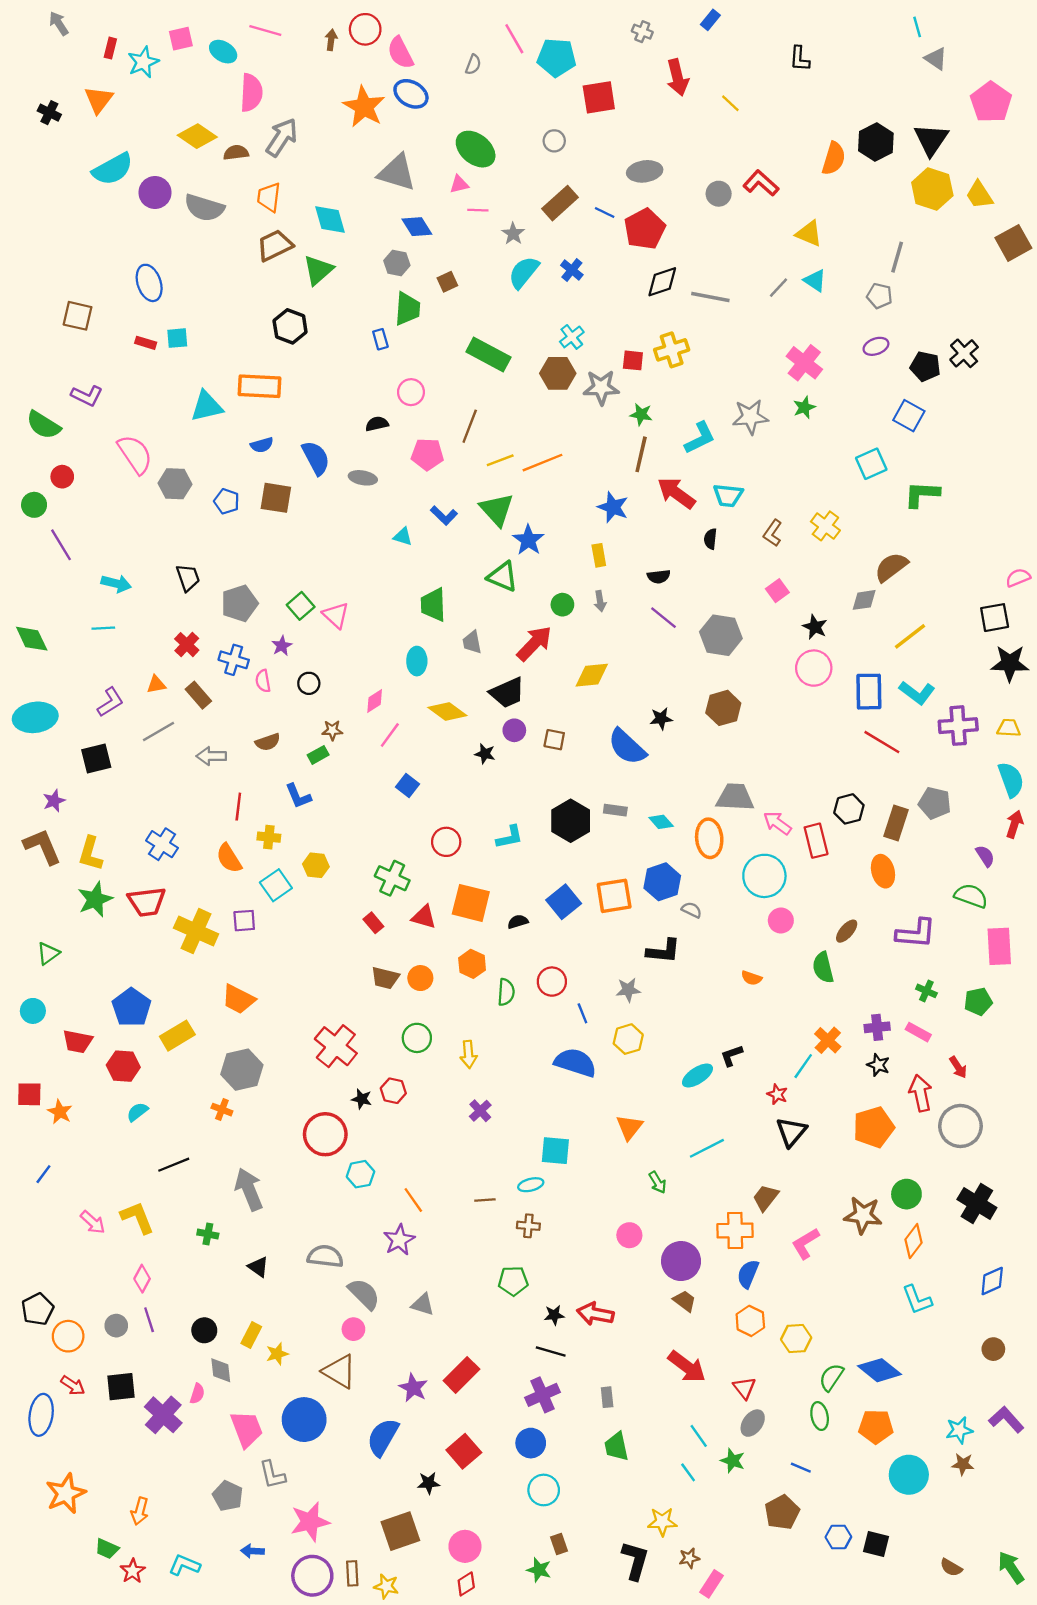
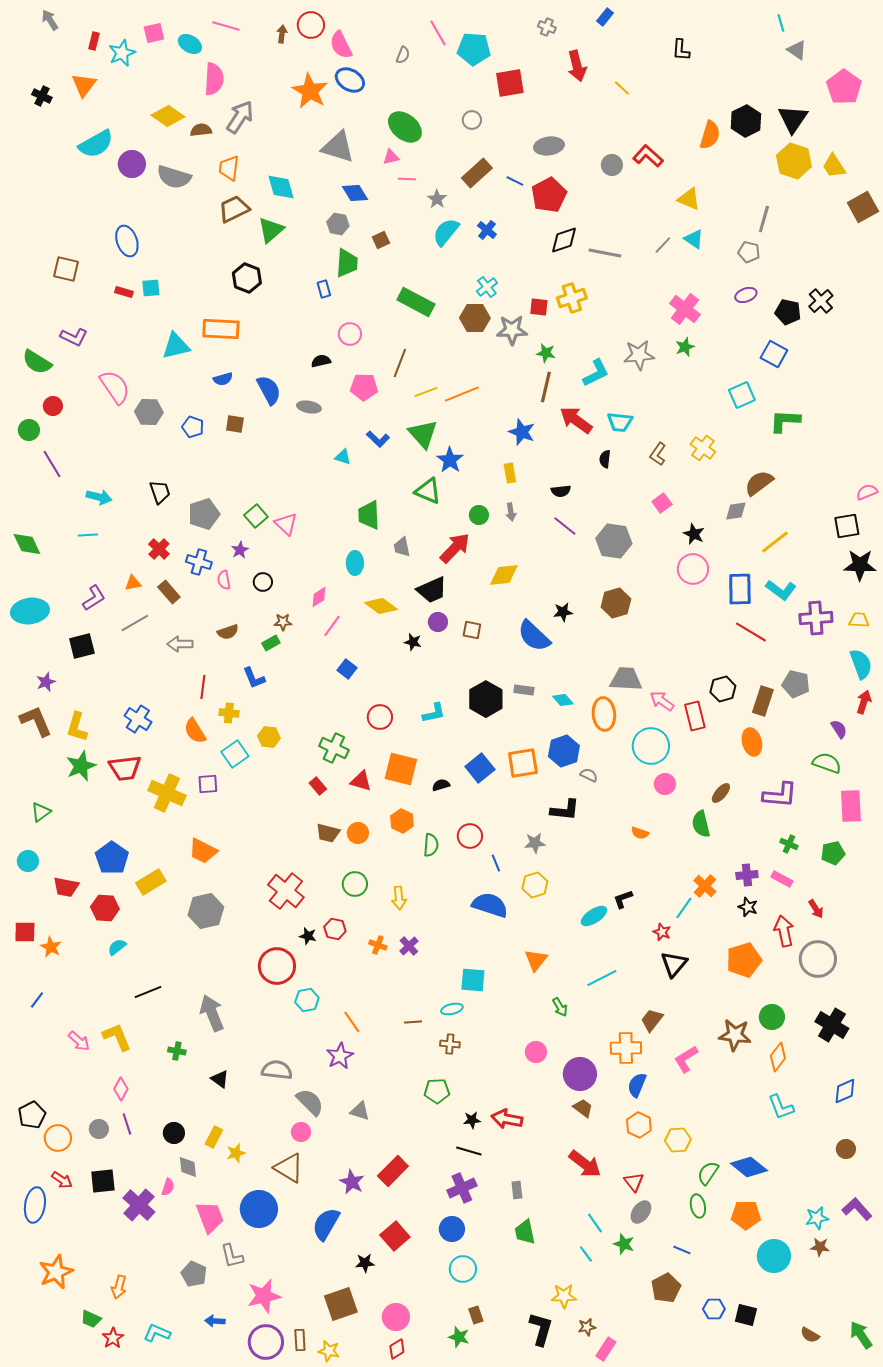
brown square: (276, 498) -> (235, 424), size x0.7
orange cross: (222, 1110) -> (378, 945), moved

